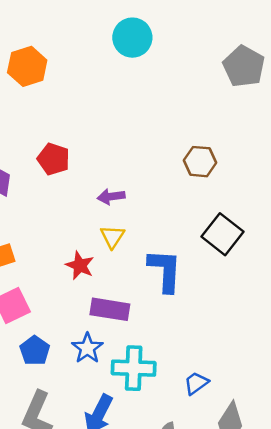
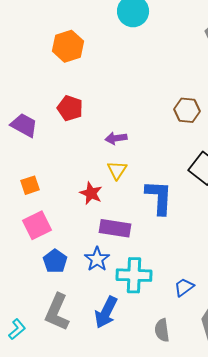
orange hexagon: (27, 66) -> (68, 46), moved

